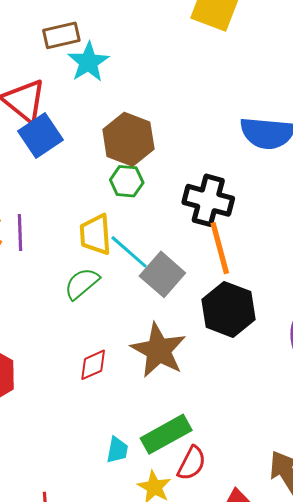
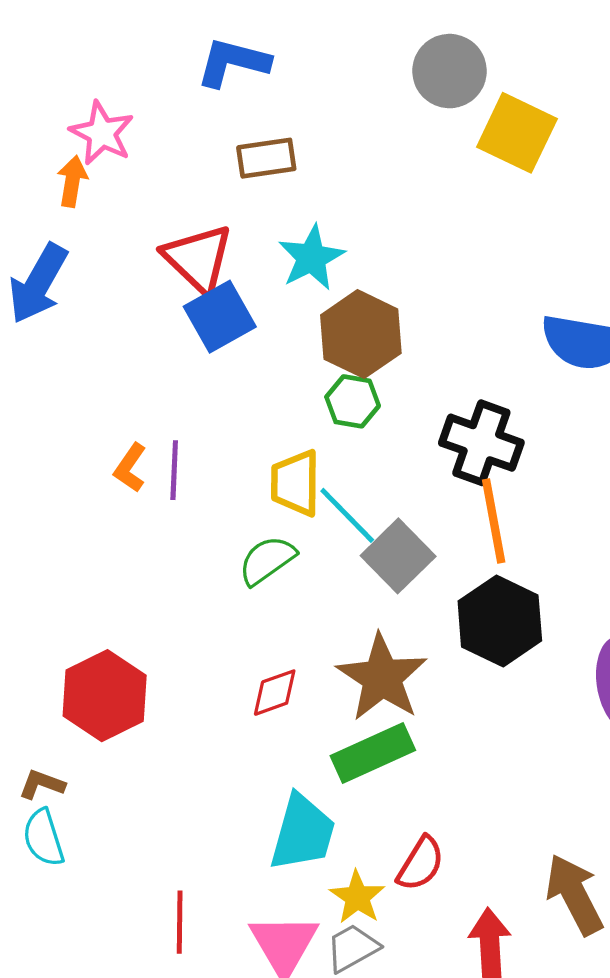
cyan star: (88, 62) -> (311, 258), moved
green rectangle: (166, 434) -> (373, 753), moved
cyan trapezoid: (117, 450) -> (303, 833), size x1.8

